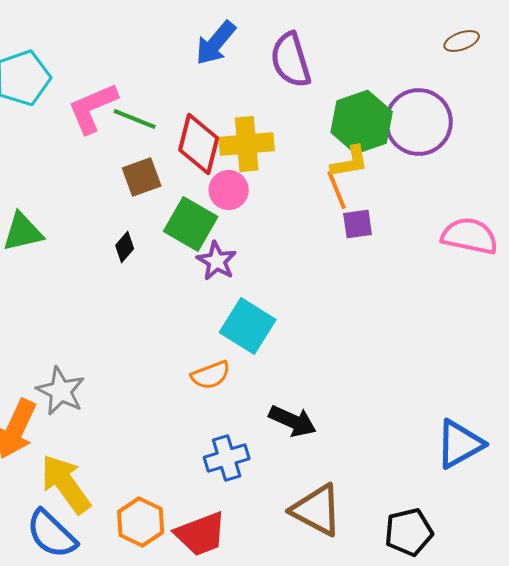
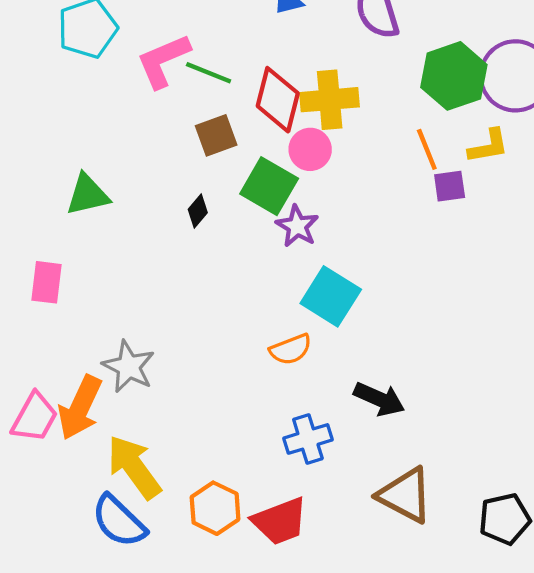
yellow L-shape: (350, 162) -> (488, 146), moved

